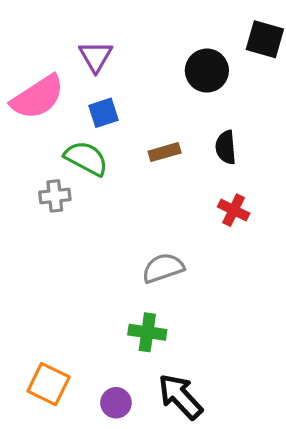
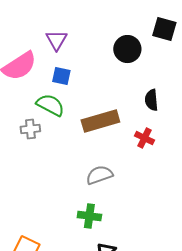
blue square: (103, 113) -> (61, 76), turned 30
black semicircle: (226, 147) -> (151, 100), moved
brown rectangle: (165, 152) -> (100, 121), moved, size x1.8

